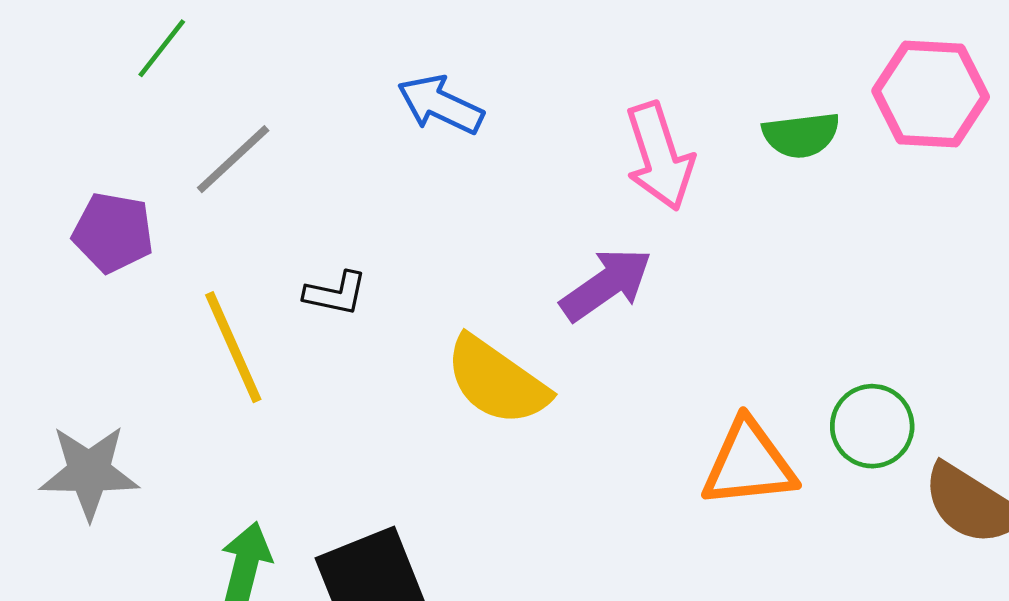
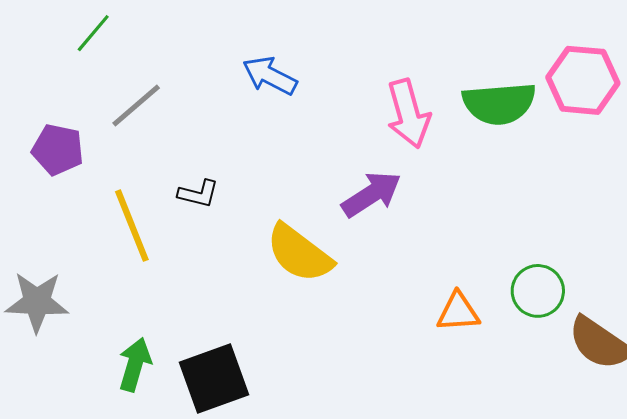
green semicircle: (801, 135) -> (499, 103), size x1.5
orange triangle: (749, 464) -> (458, 312), size x0.7

